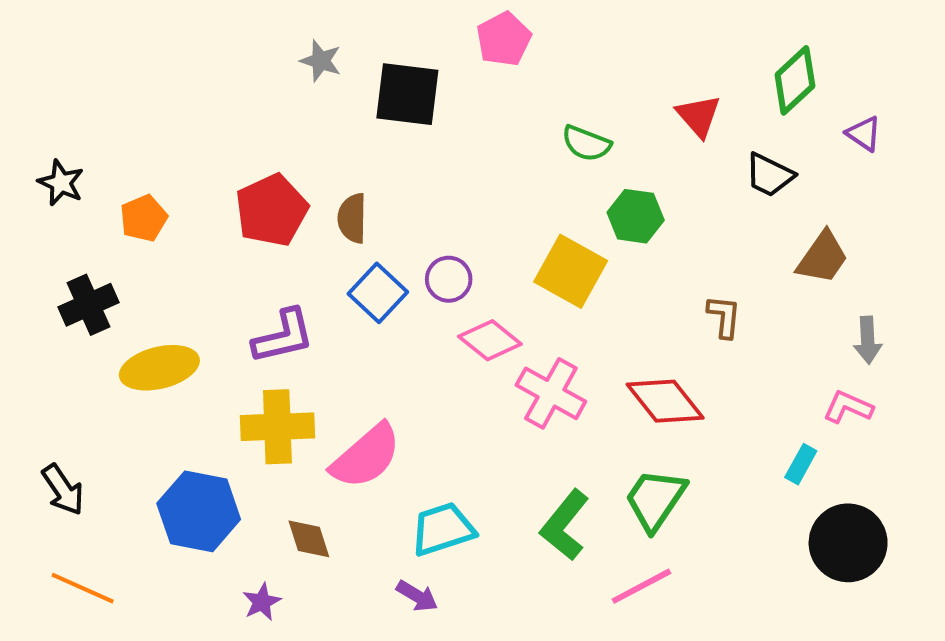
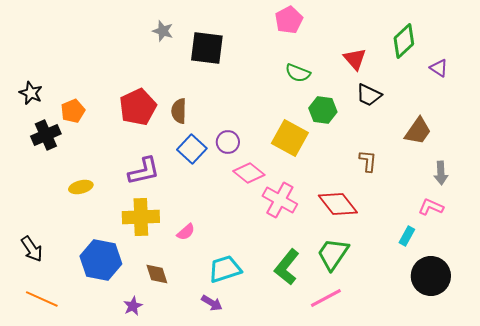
pink pentagon: (504, 39) -> (289, 20), moved
black trapezoid: (769, 175) -> (369, 95), moved
black cross: (89, 305) -> (46, 135), moved
yellow ellipse: (159, 368) -> (81, 187), size x0.6
pink semicircle: (366, 456) -> (186, 232), size x0.5

